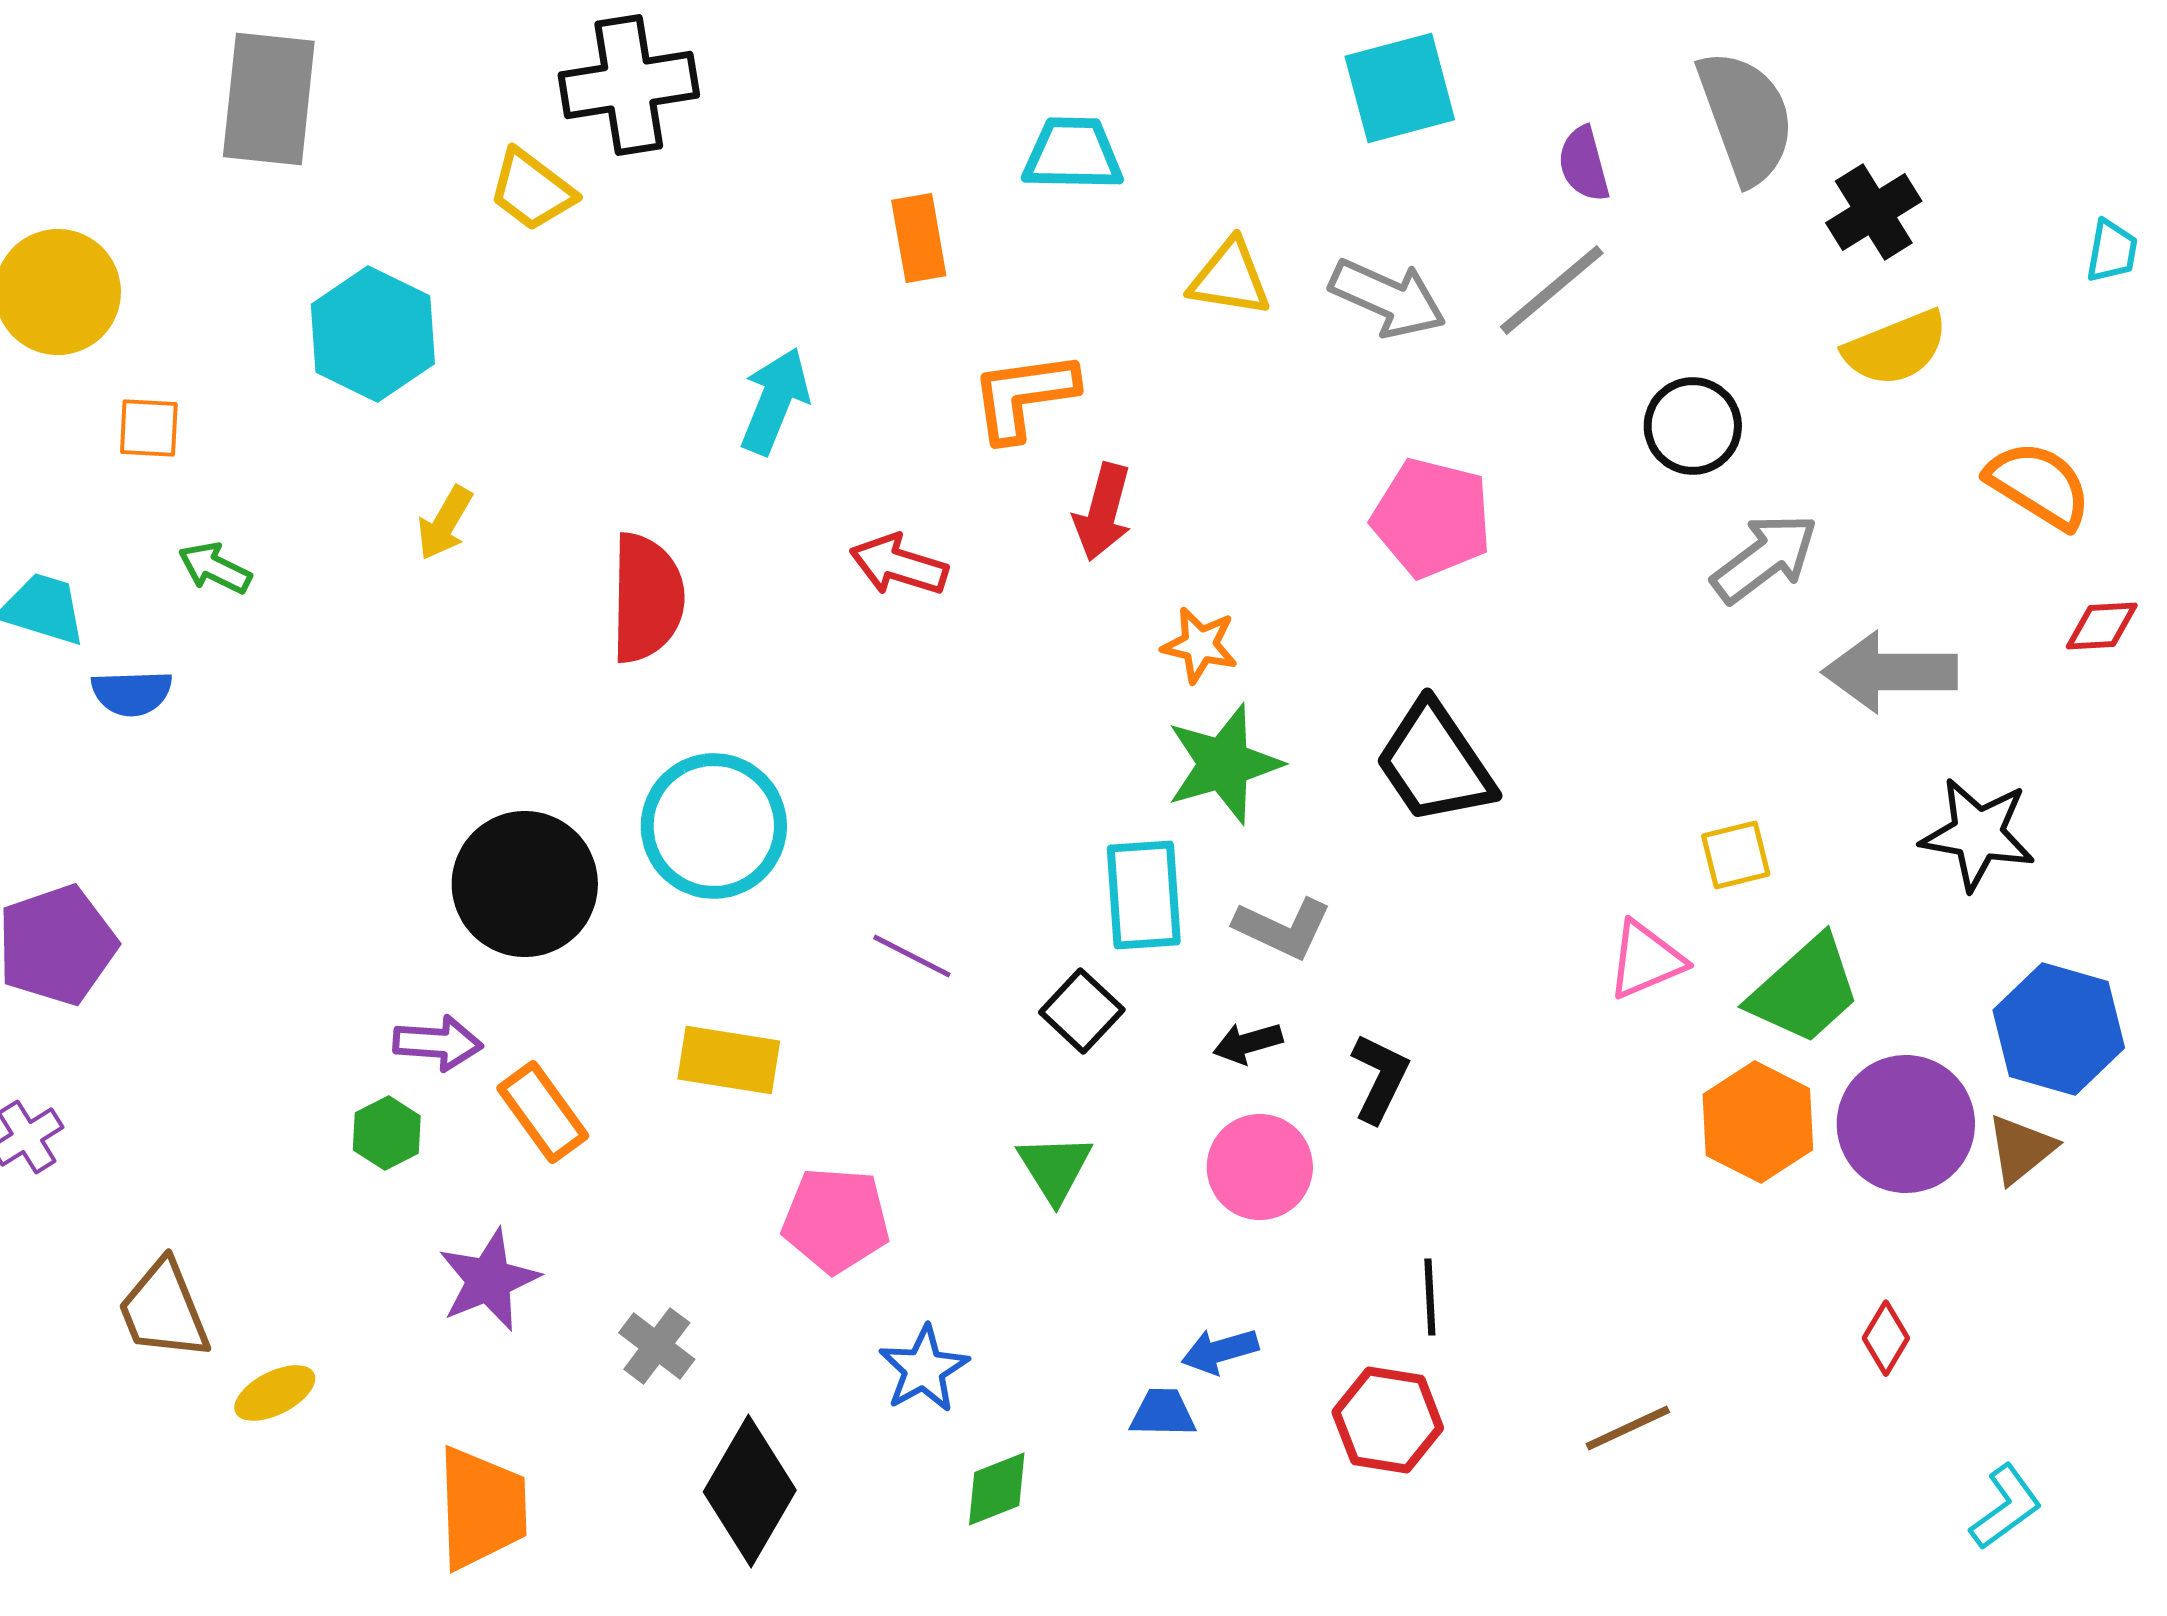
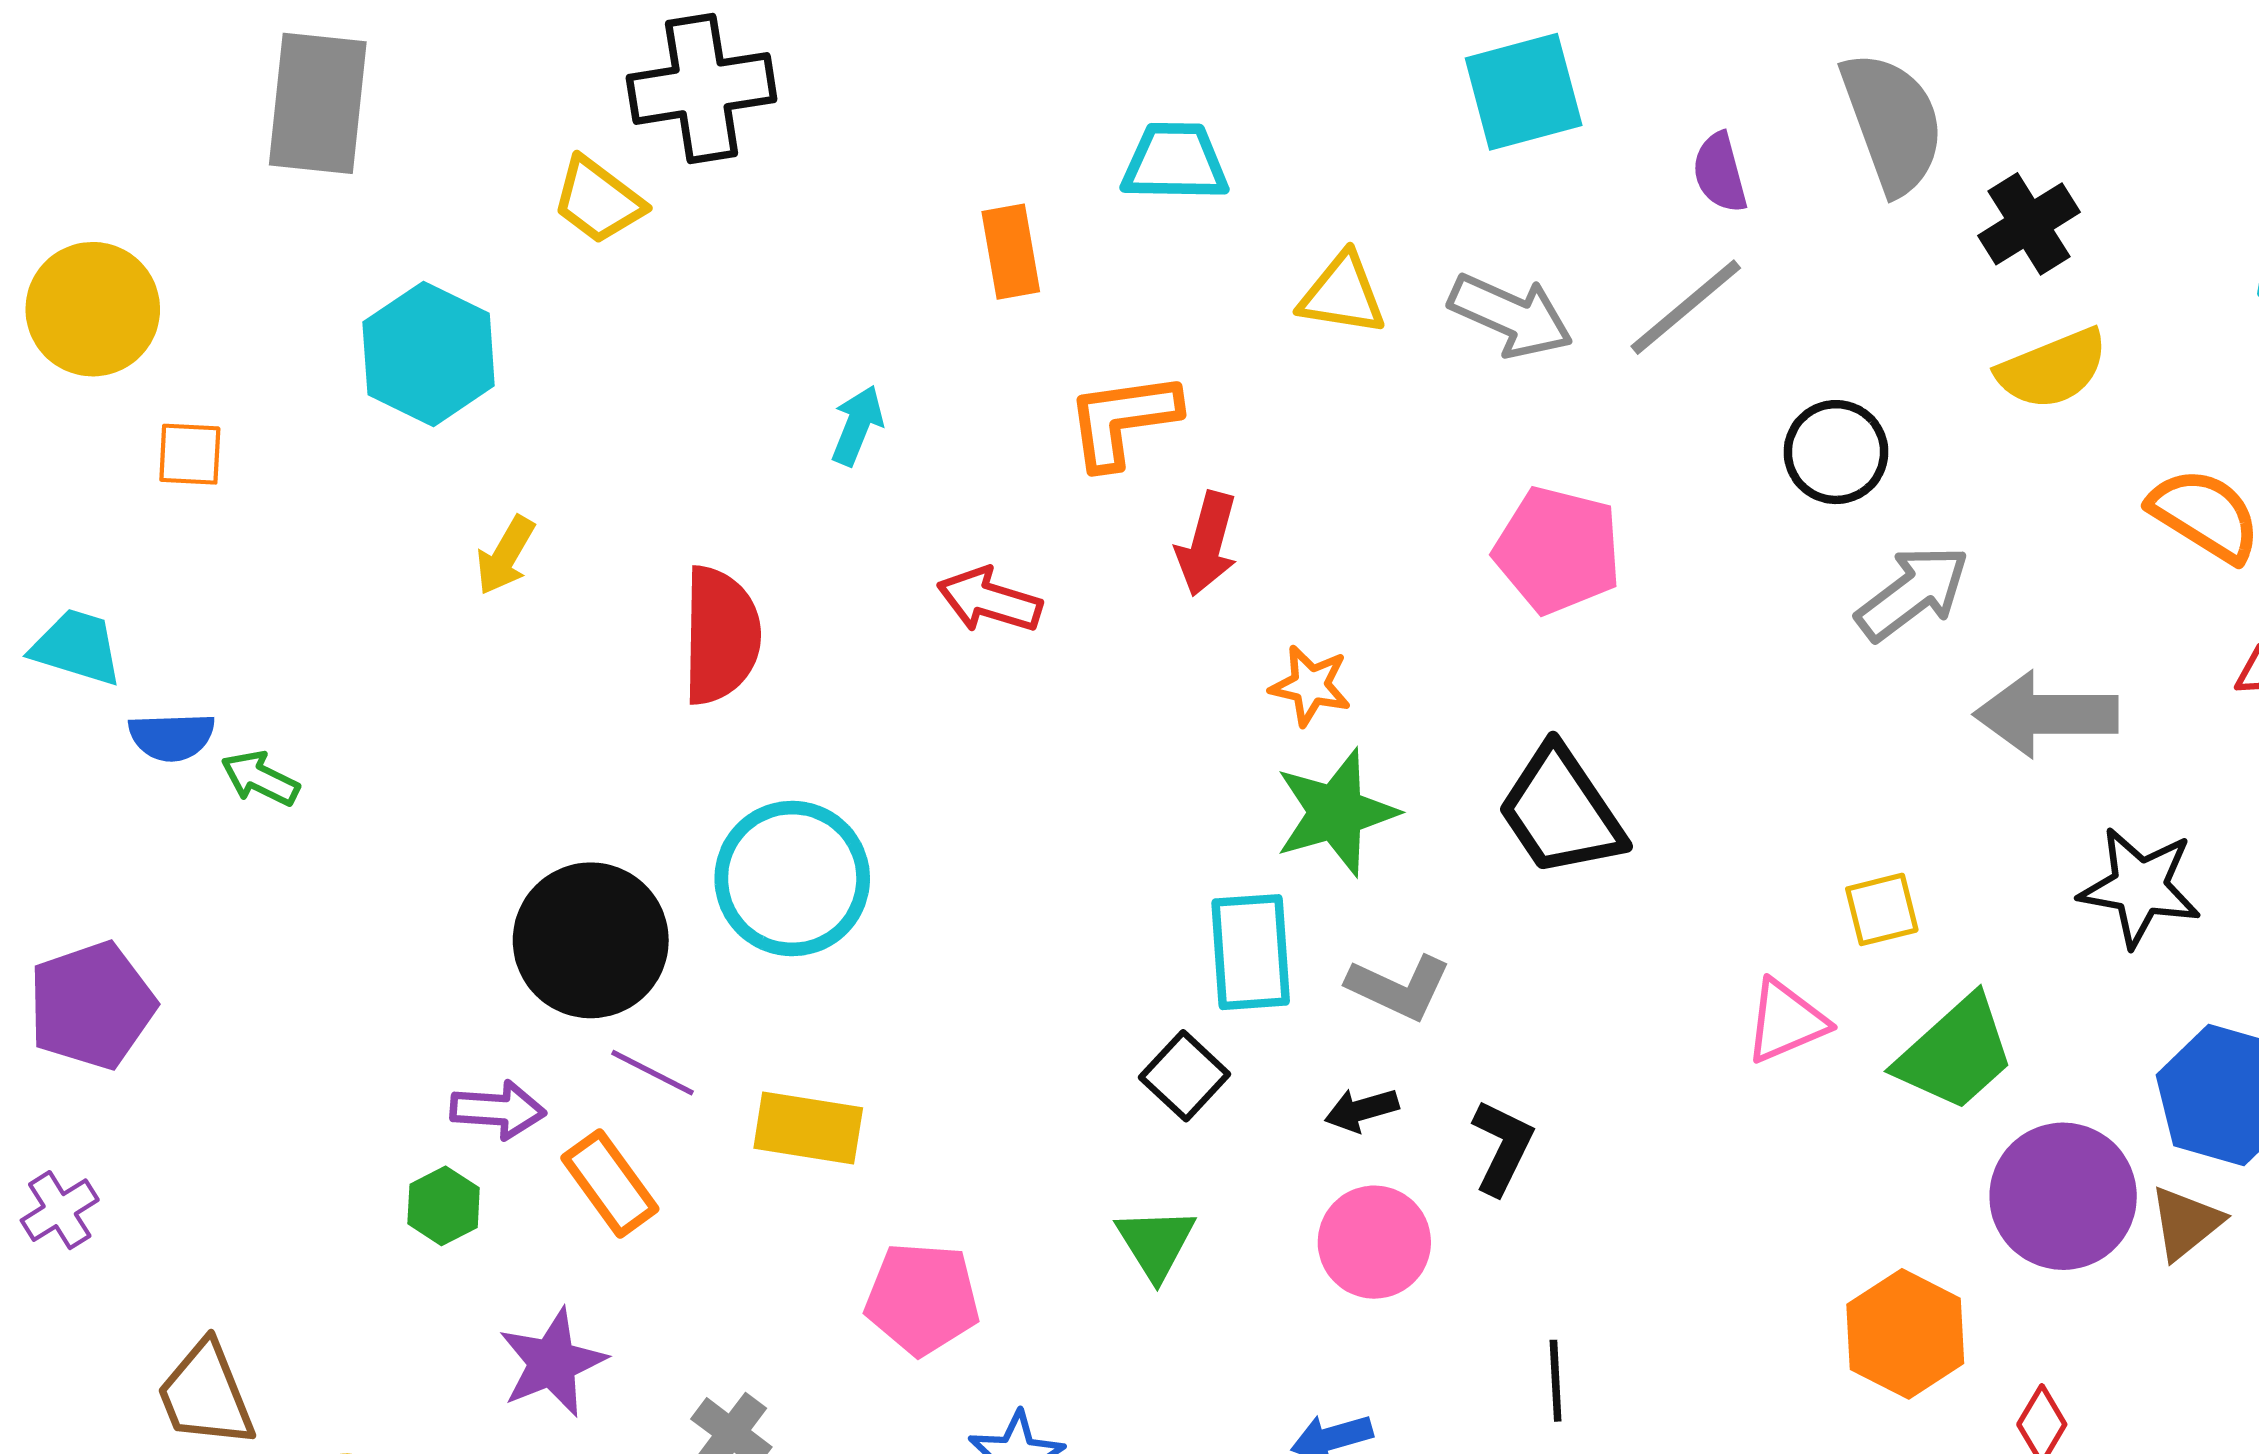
cyan arrow: (775, 401) -> (857, 425), size x0.7
green arrow: (215, 568) -> (260, 778), moved
purple line: (912, 956) -> (653, 1073), moved
orange hexagon: (1758, 1122) -> (1905, 1334), moved

